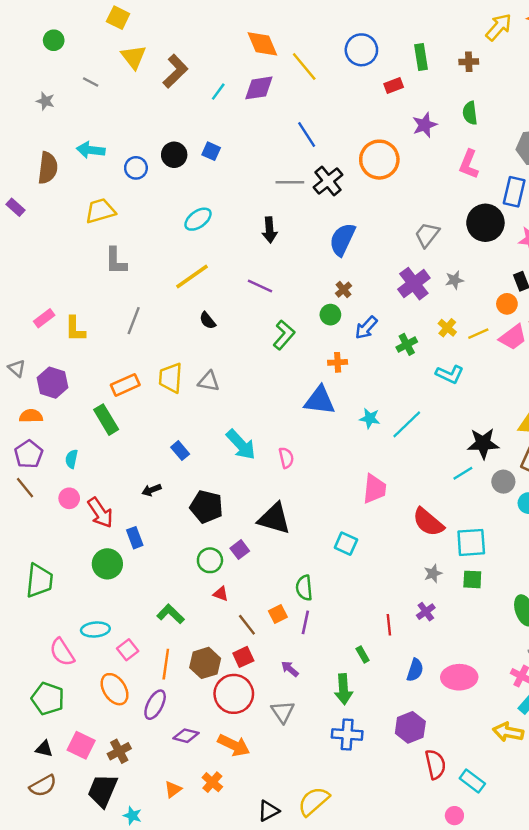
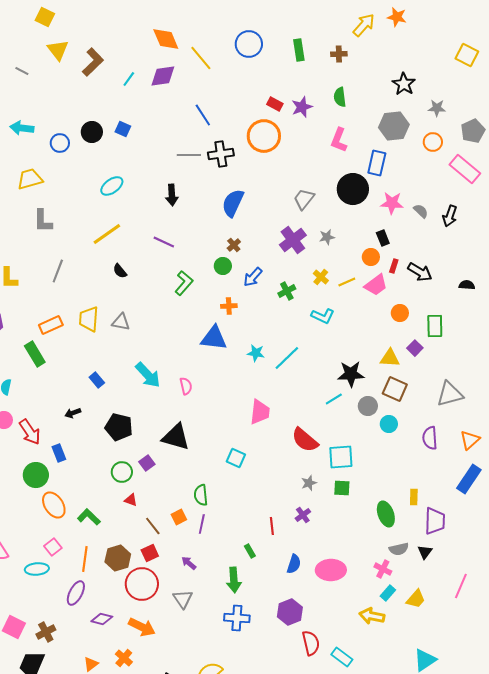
red rectangle: (394, 86) -> (275, 104), moved, turned 49
black cross: (328, 181) -> (221, 154), turned 30
cyan ellipse: (95, 630) -> (37, 569), moved
orange ellipse: (115, 689) -> (54, 505), moved

